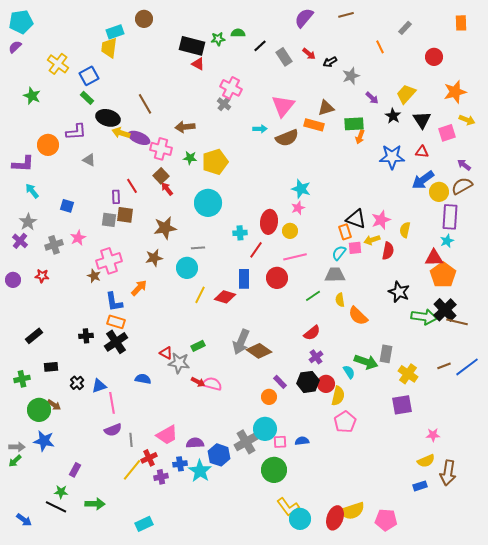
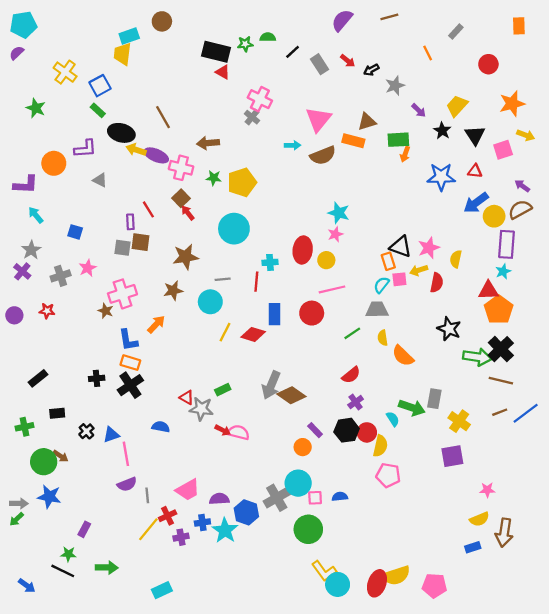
red line: (256, 250) -> (256, 282), moved, turned -30
brown line: (457, 322) -> (501, 381), moved
pink pentagon: (345, 422) -> (388, 475), turned -30

